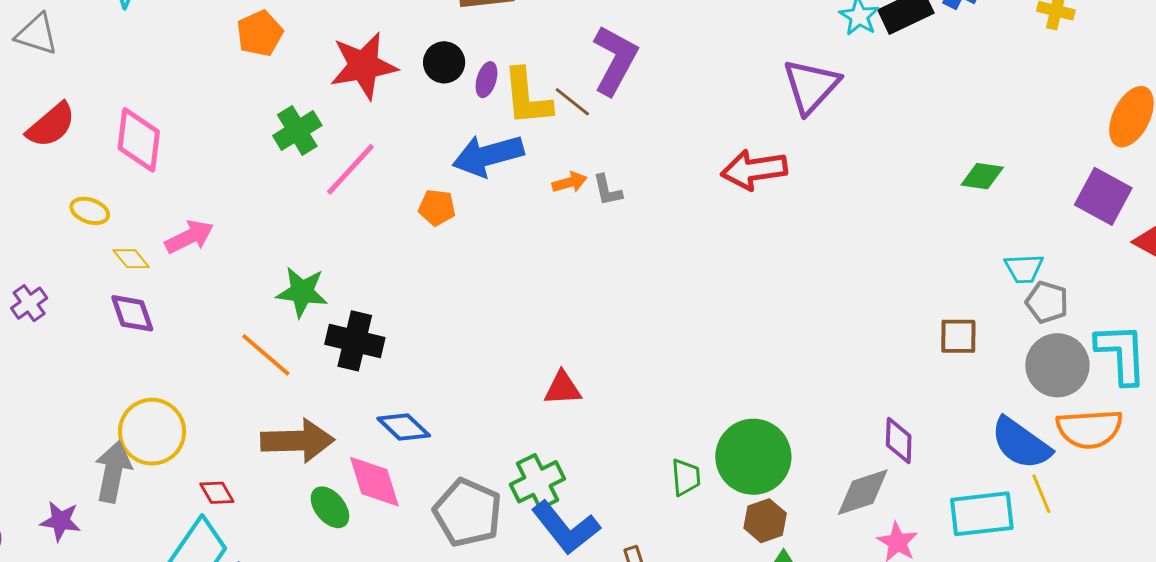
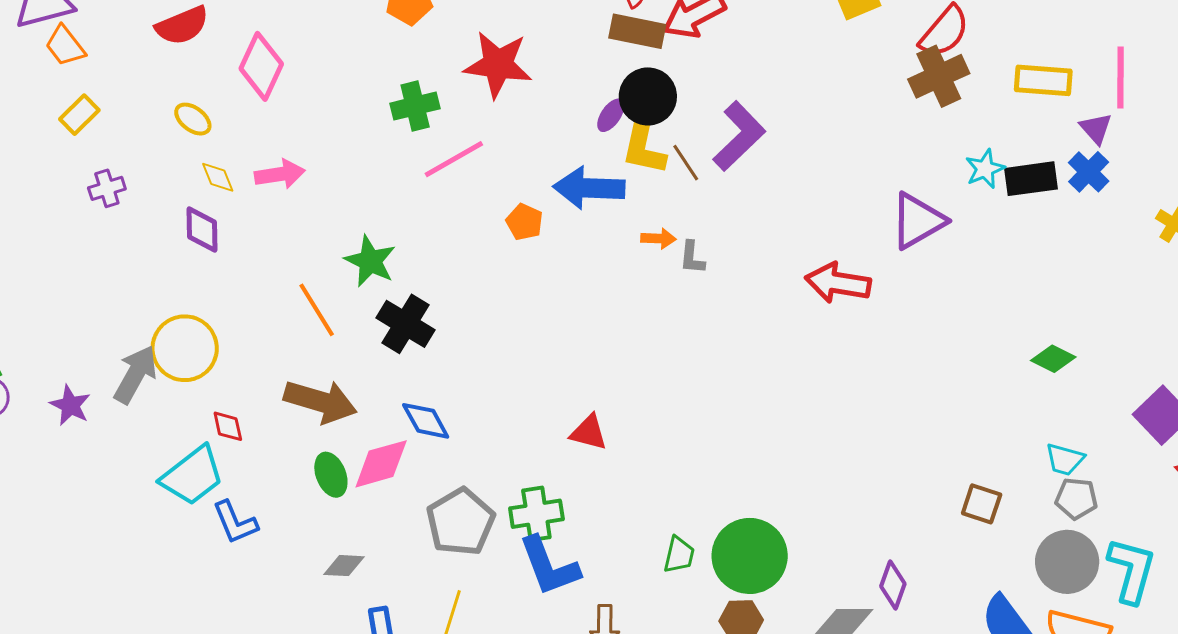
black circle: (444, 62) -> (648, 96), moved, size x1.4
gray pentagon: (1047, 302) -> (1076, 499), turned -30
pink diamond: (374, 482) -> (381, 464), turned 74

